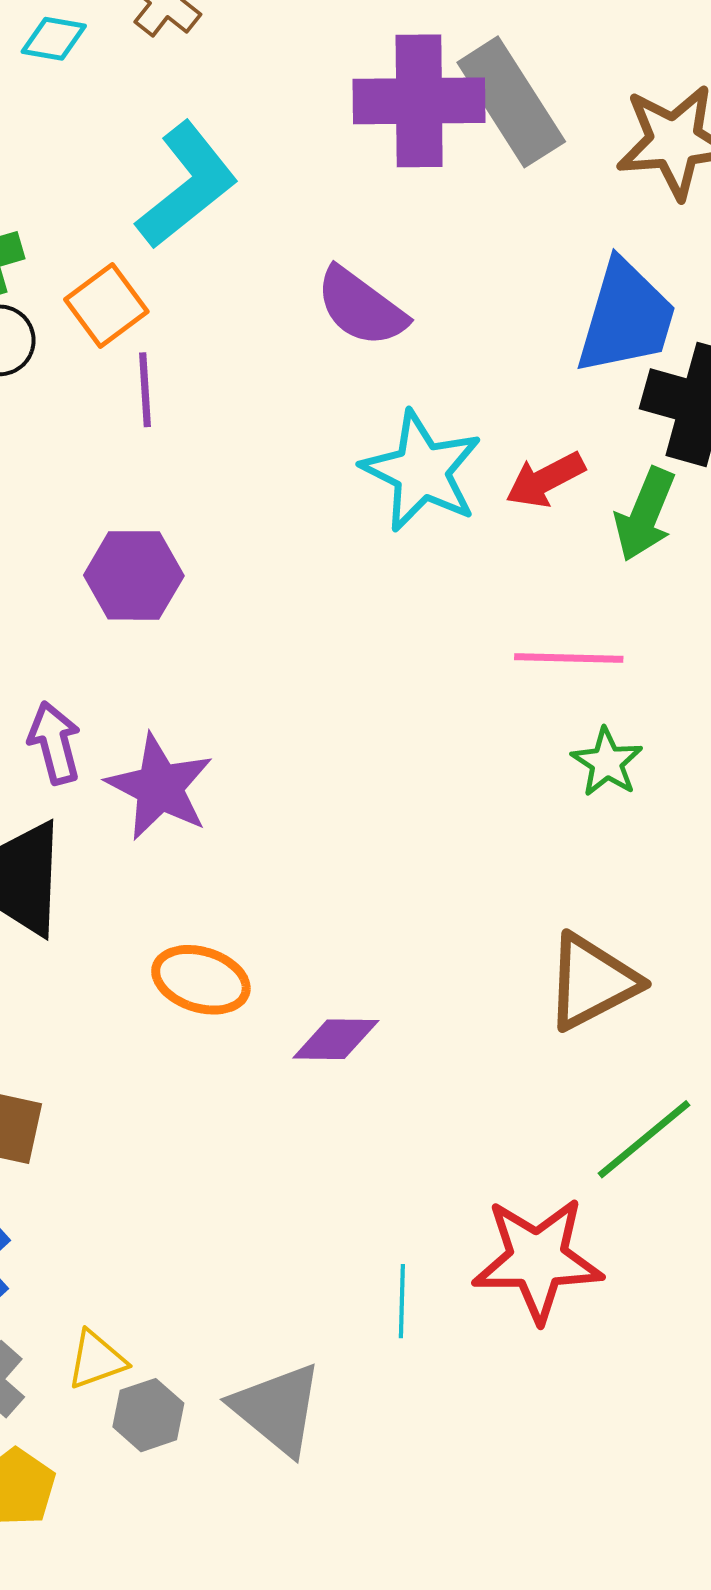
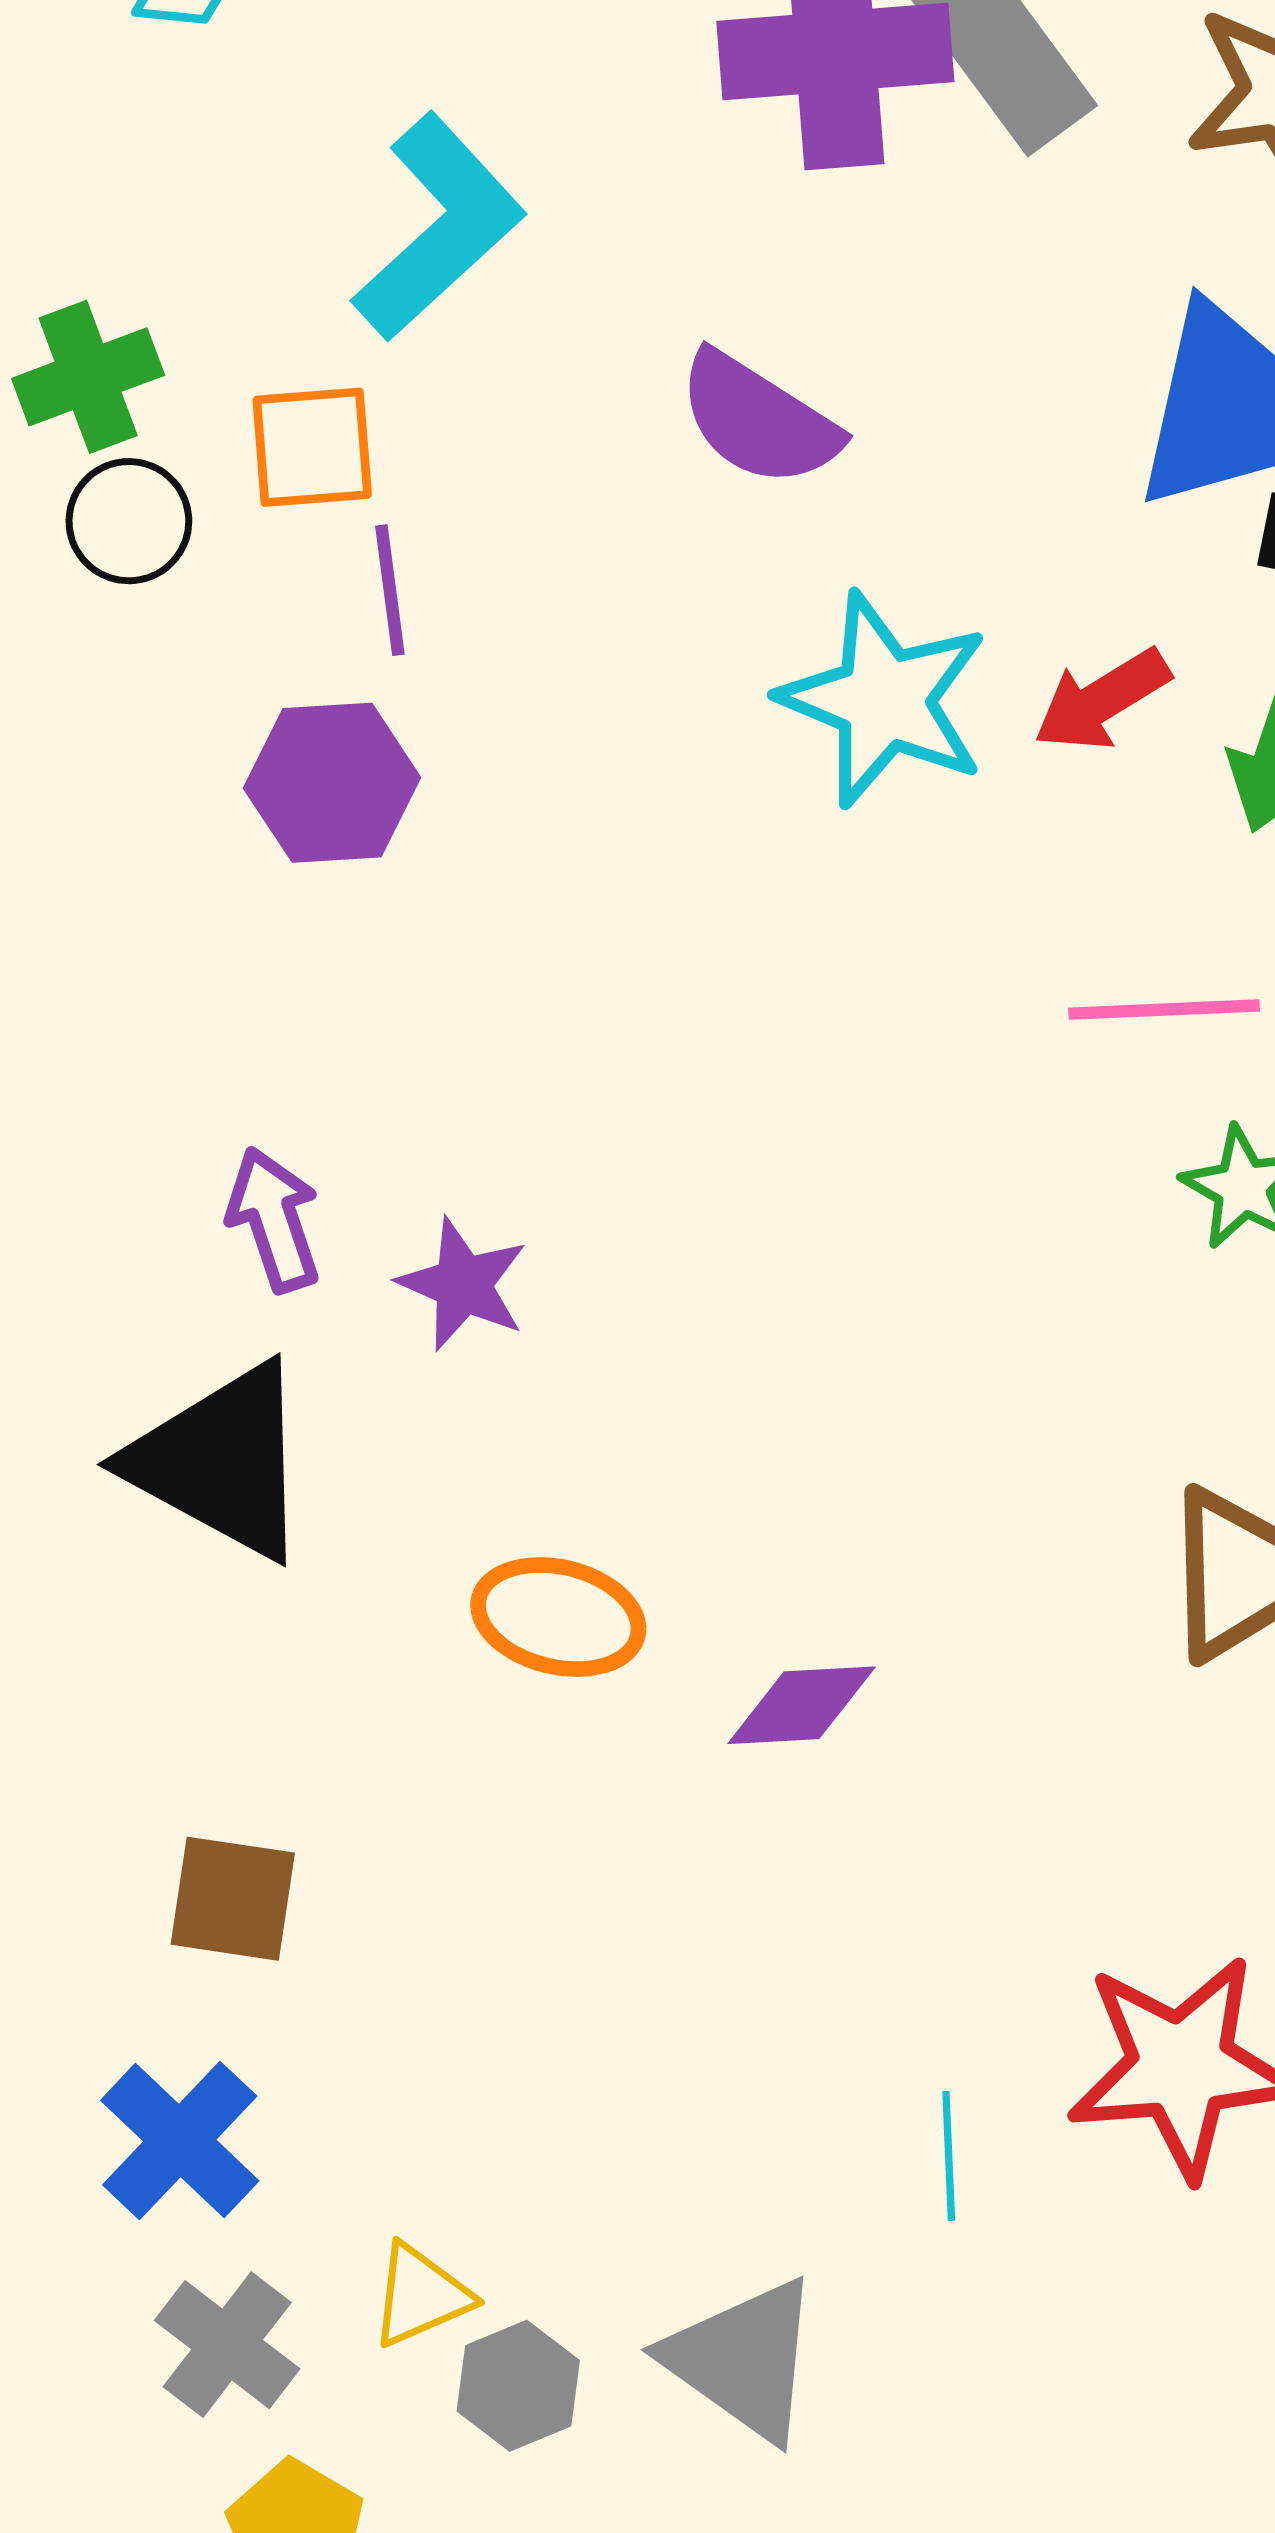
orange square: (106, 306) -> (312, 447), turned 36
purple hexagon: (134, 575) -> (332, 783), moved
purple star: (160, 787) -> (463, 1284), size x0.7

